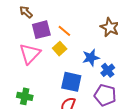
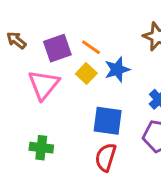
brown arrow: (26, 12) -> (16, 40), moved
blue star: (91, 58) -> (117, 70), moved

